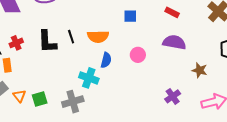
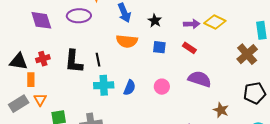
red rectangle: (172, 12) -> (189, 48), moved
orange semicircle: (98, 36) -> (127, 41), moved
cyan cross: (89, 78) -> (104, 85), moved, turned -30
orange triangle: (19, 96) -> (40, 100), moved

